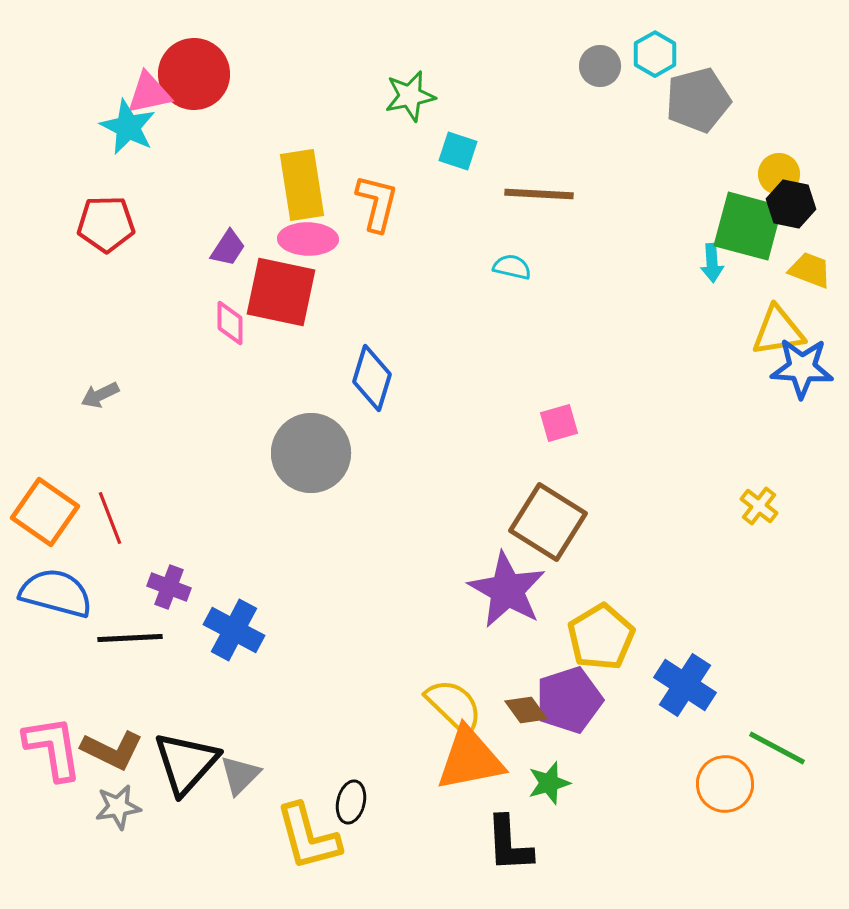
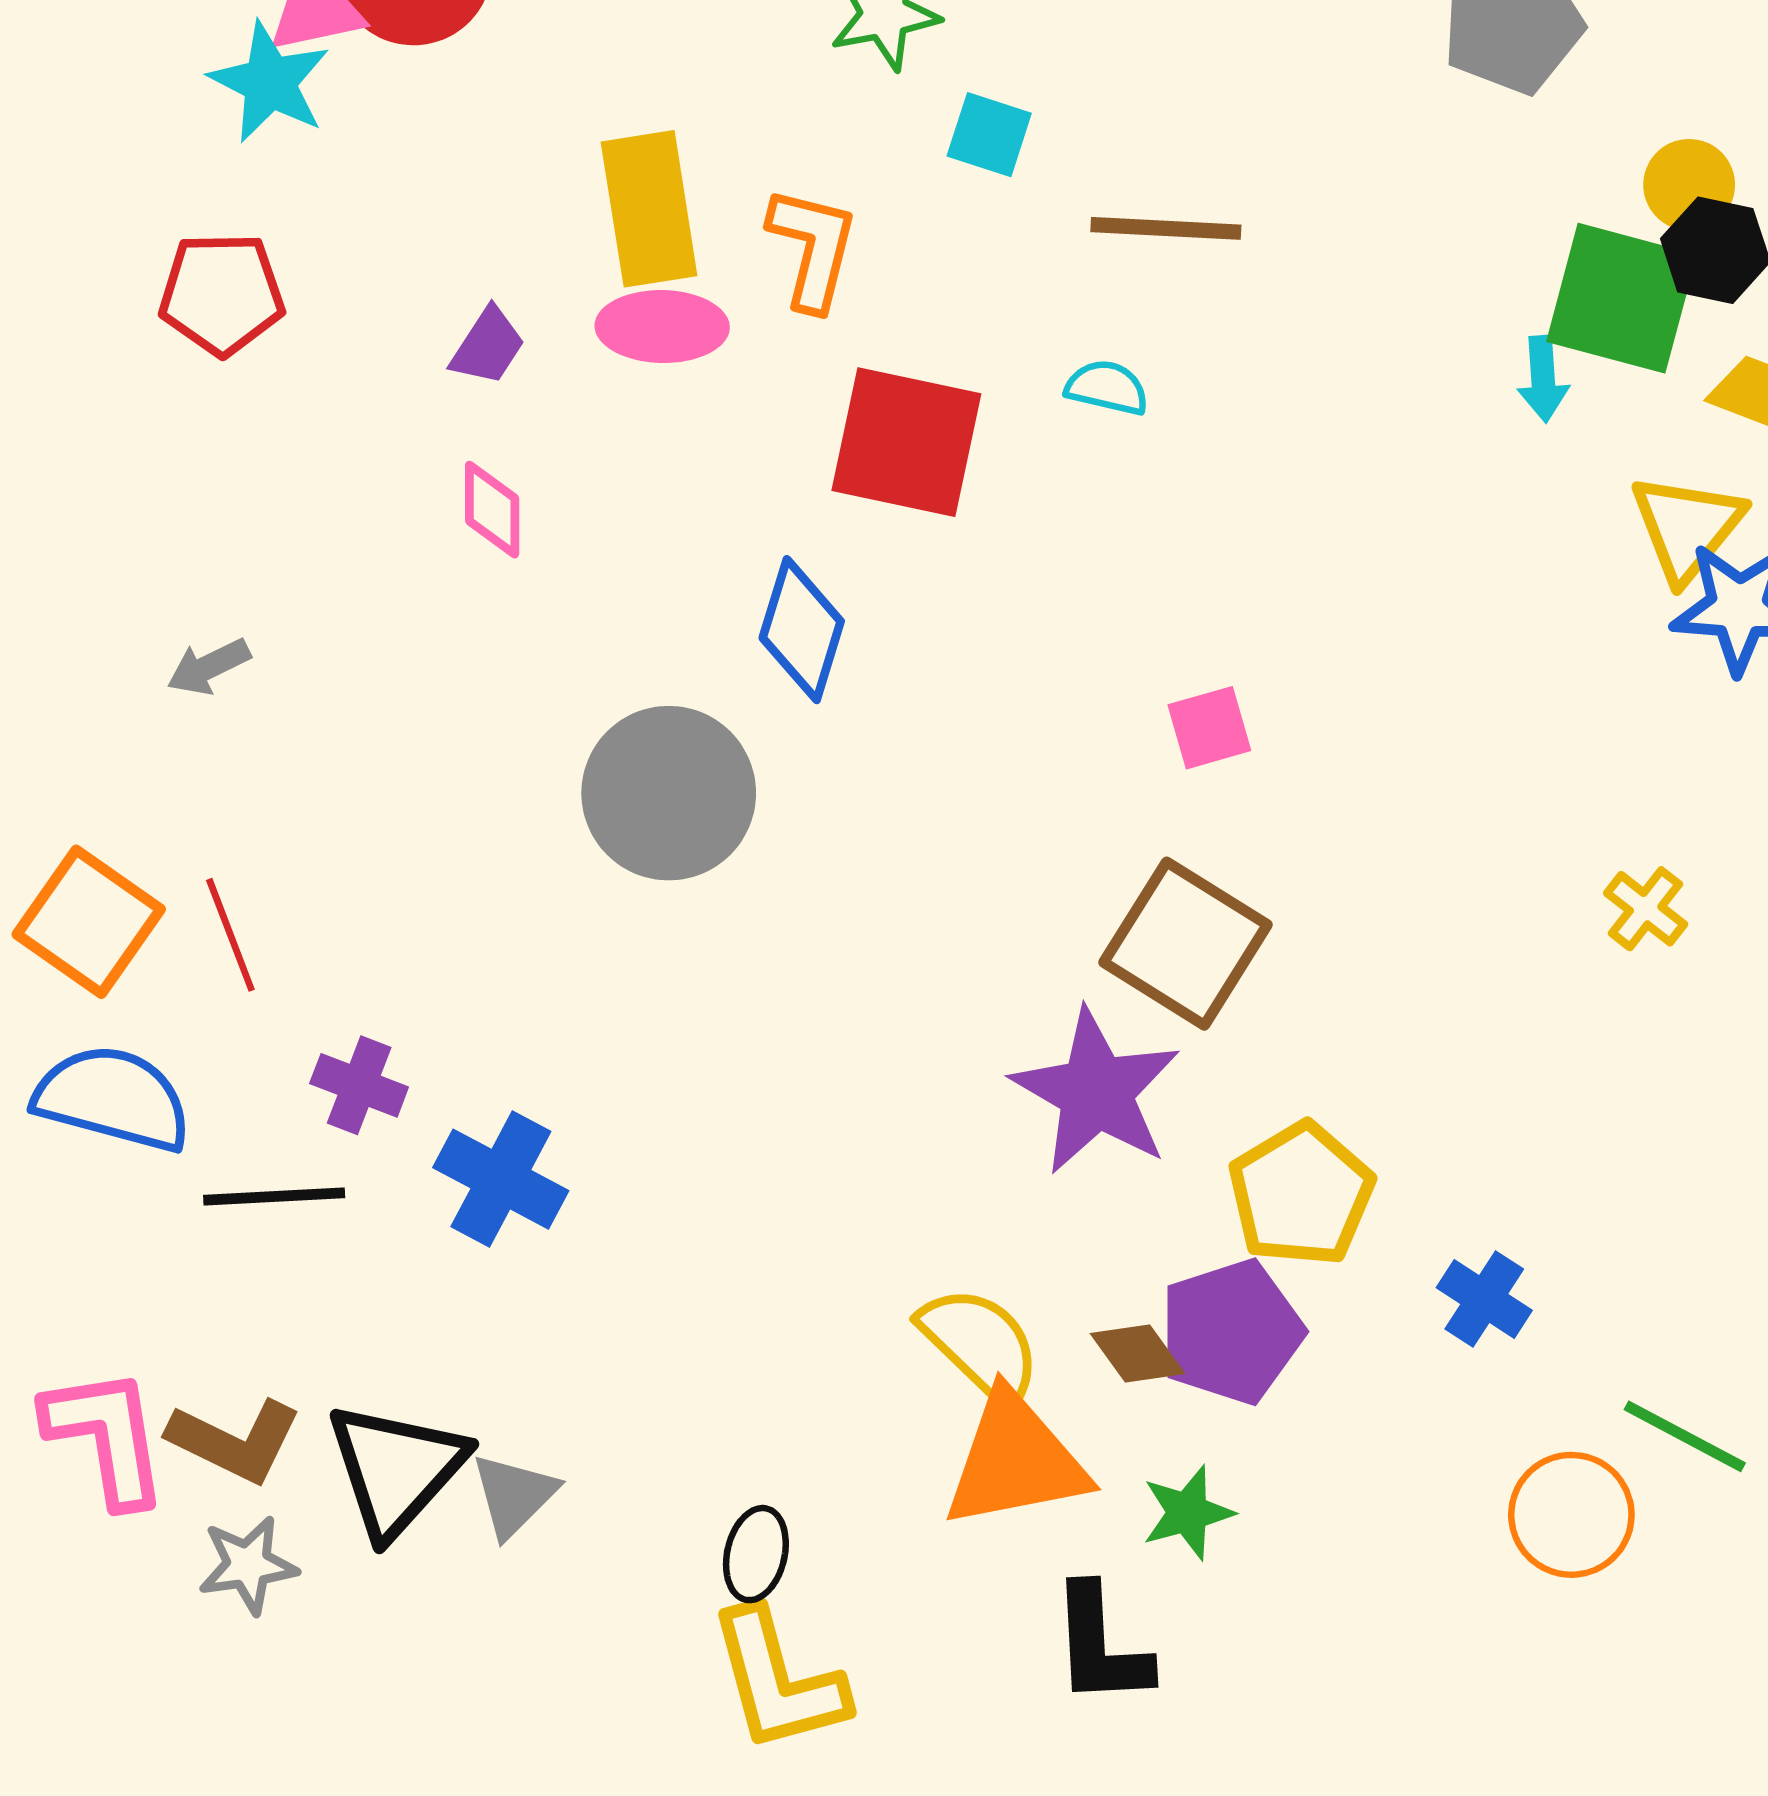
red square: (281, 292) -> (906, 442), moved
yellow triangle: (778, 331) -> (1687, 527), turned -42
blue cross: (685, 685) -> (1484, 1299), size x0.7
yellow L-shape: (308, 837) -> (778, 1681), moved

